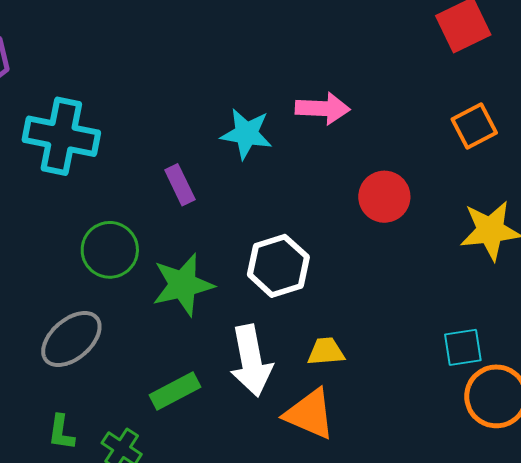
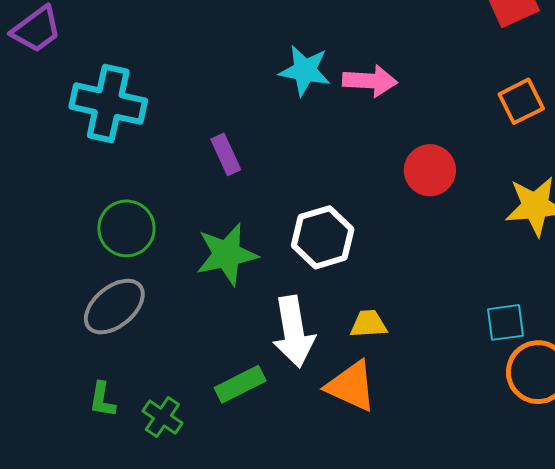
cyan star: (246, 134) -> (305, 71), moved
green circle: (110, 250) -> (126, 228), moved
green rectangle: (175, 391) -> (240, 384), moved

